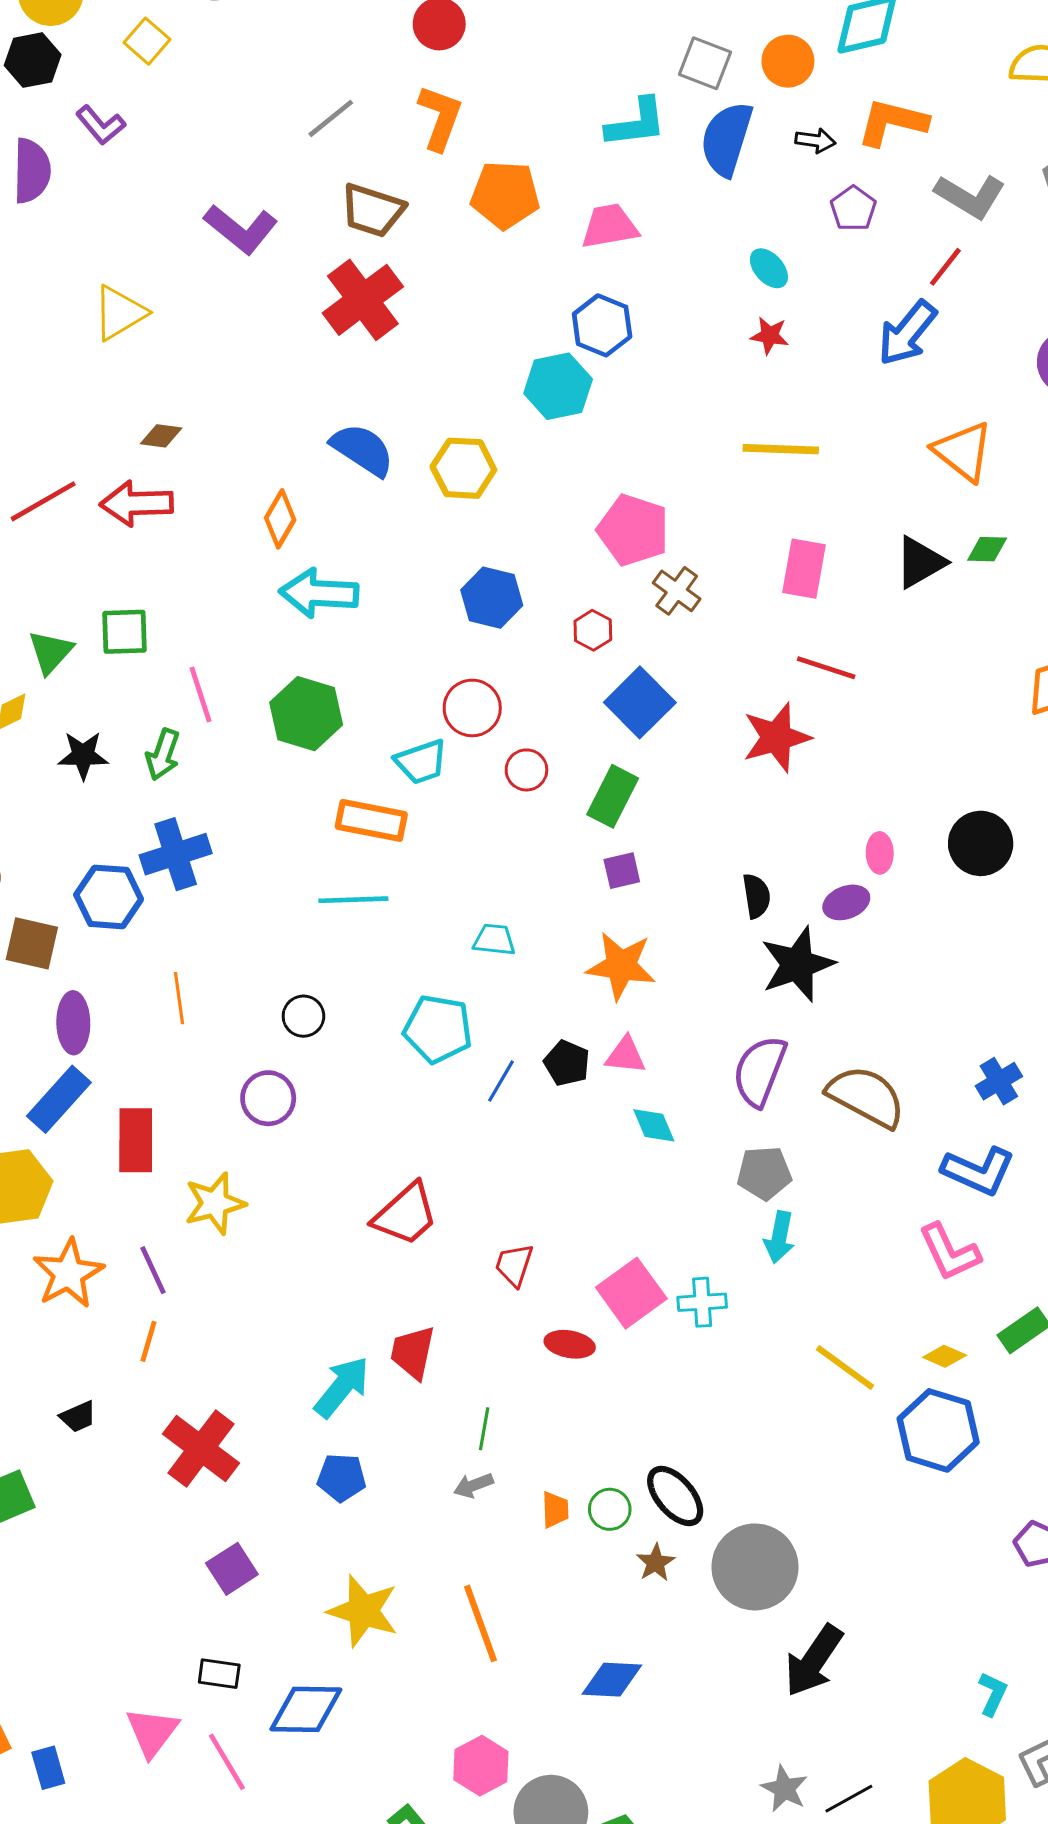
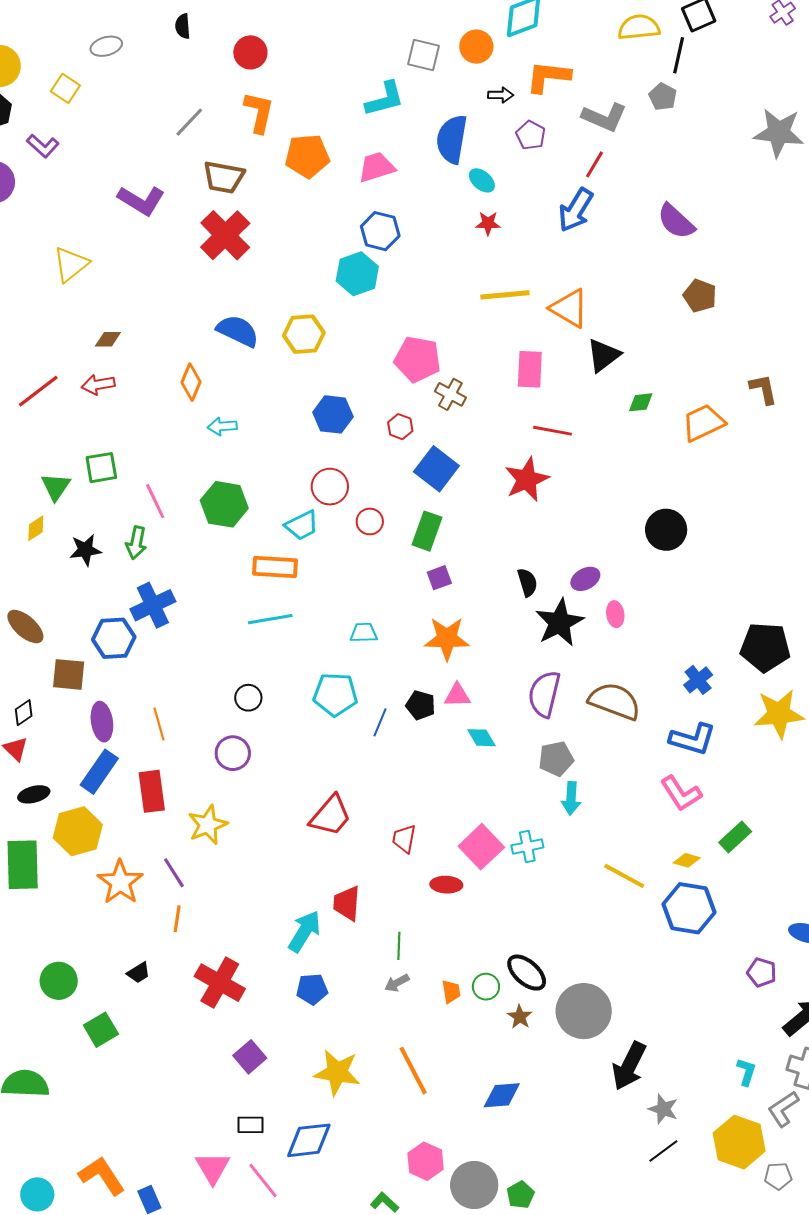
blue semicircle: (727, 139) -> (452, 139), moved
orange triangle: (963, 451) -> (569, 308), moved
red arrow: (137, 504) -> (98, 385), size x0.7
green diamond: (987, 549) -> (641, 402), moved
cyan arrow: (319, 593) -> (222, 426), size x0.6
pink ellipse: (880, 853) -> (615, 614), moved
orange line: (179, 998) -> (159, 724), moved
gray star: (784, 1789) -> (663, 1109), moved

